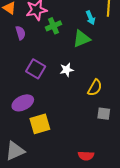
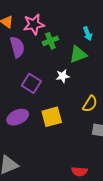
purple semicircle: (21, 33) -> (17, 47), size x1.5
white star: (67, 70) -> (63, 76), moved
yellow square: (40, 124) -> (52, 117), moved

